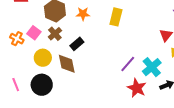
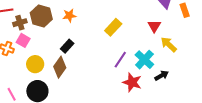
yellow rectangle: (116, 17) -> (113, 27), moved, turned 36
brown cross: (55, 34) -> (20, 23), moved, turned 32
brown diamond: (67, 64) -> (60, 67), turned 55

